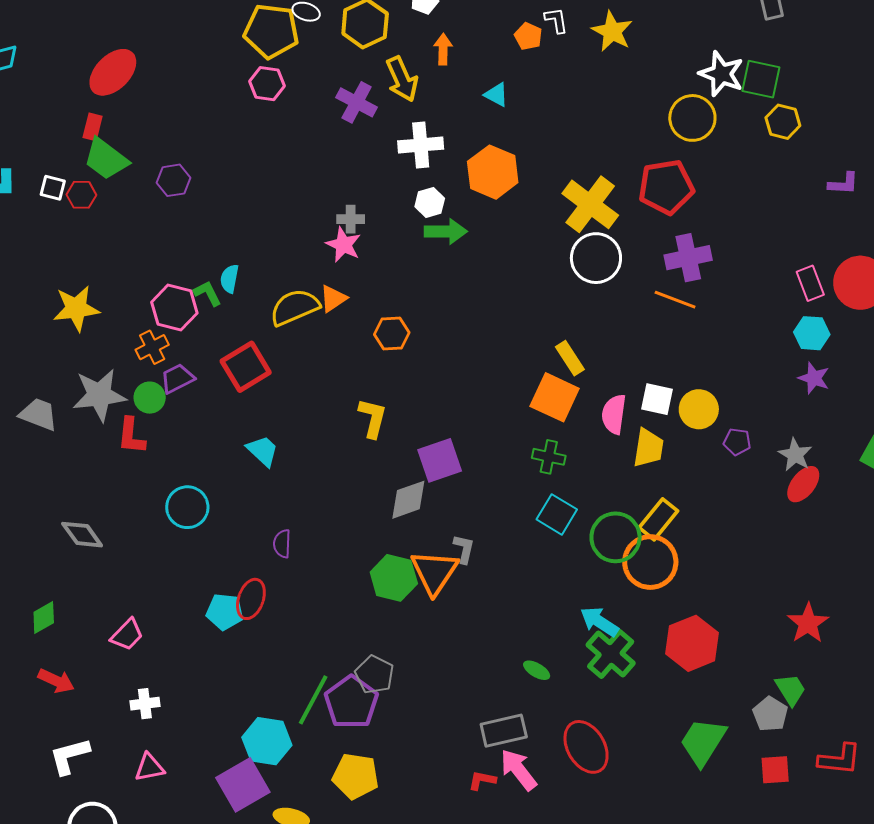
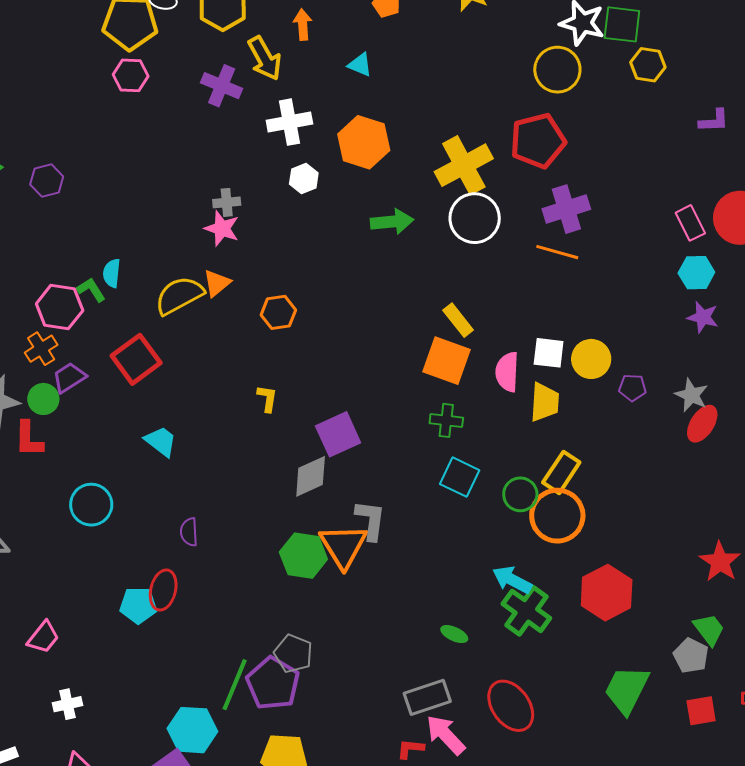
yellow cross: (590, 204) -> (464, 165), turned 30
green arrow: (446, 231) -> (392, 222), moved
yellow L-shape: (373, 418) -> (267, 398), size x0.7
green circle: (616, 537) -> (520, 494), size x0.7
gray L-shape: (464, 549) -> (371, 520), size x1.4

